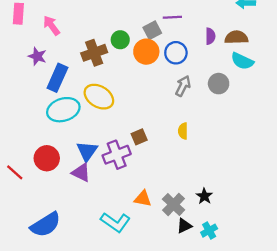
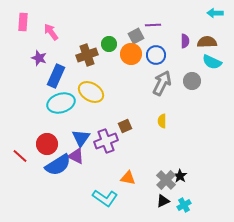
gray arrow: (183, 86) -> (162, 83), size x1.4
gray cross: (174, 204) -> (166, 180), moved
blue semicircle: (46, 225) -> (58, 165), moved

